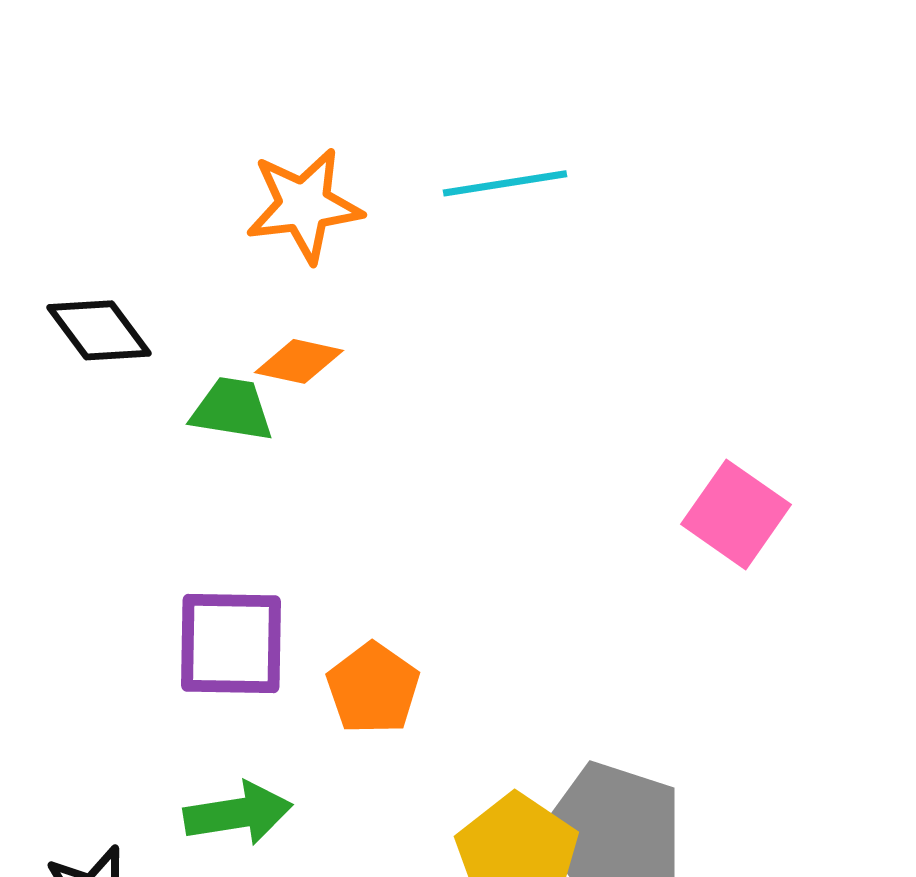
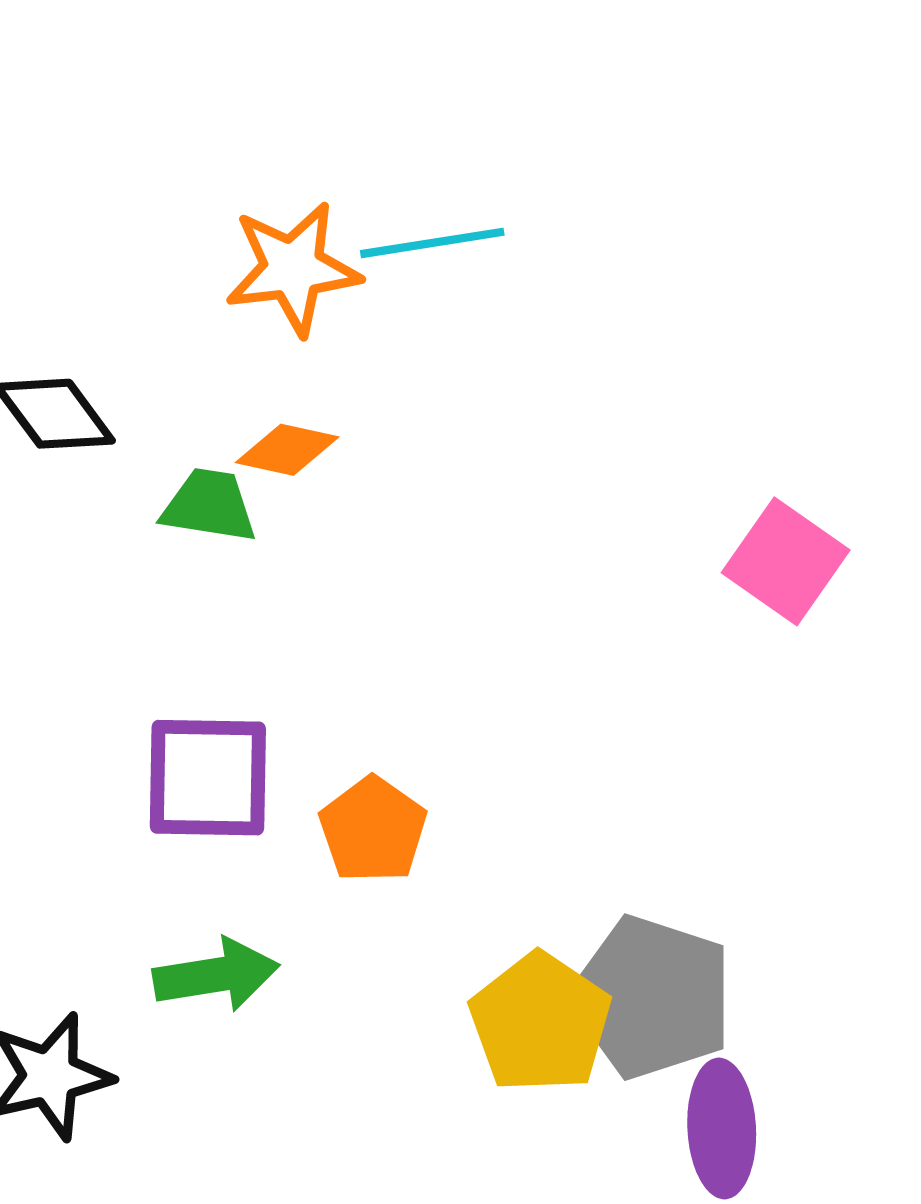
cyan line: (505, 183) -> (432, 243), moved
pink square: (736, 514) -> (786, 561), moved

